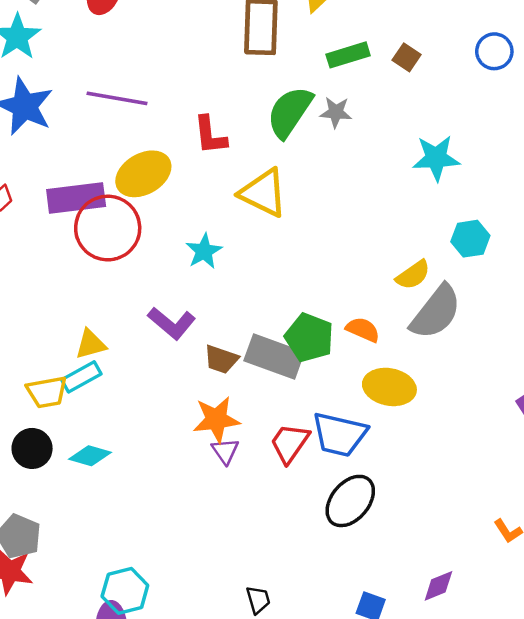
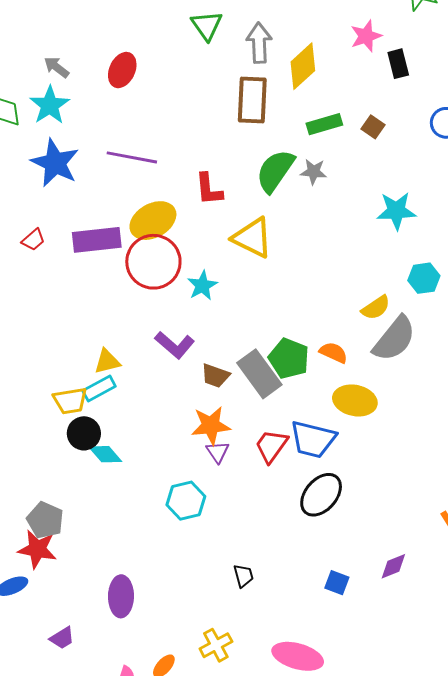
red circle: (108, 228) -> (153, 262), moved
gray rectangle: (274, 356) -> (259, 374), turned 33
black circle: (32, 448) -> (84, 433), moved
cyan diamond: (90, 456) -> (105, 454), turned 32
cyan hexagon: (125, 591) -> (186, 501), moved

